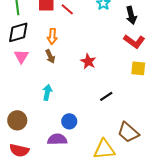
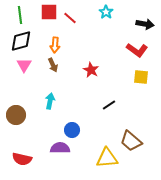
black arrow: (131, 15) -> (145, 24), moved, turned -66
brown circle: (17, 120) -> (16, 115), moved

